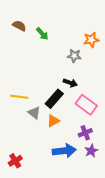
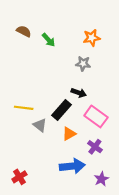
orange star: (91, 40) -> (92, 38), moved
orange triangle: (53, 121) -> (69, 134), moved
purple cross: (85, 133) -> (95, 147), turned -32
purple star: (91, 151) -> (101, 179), moved

